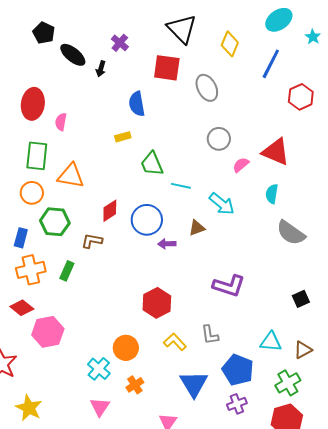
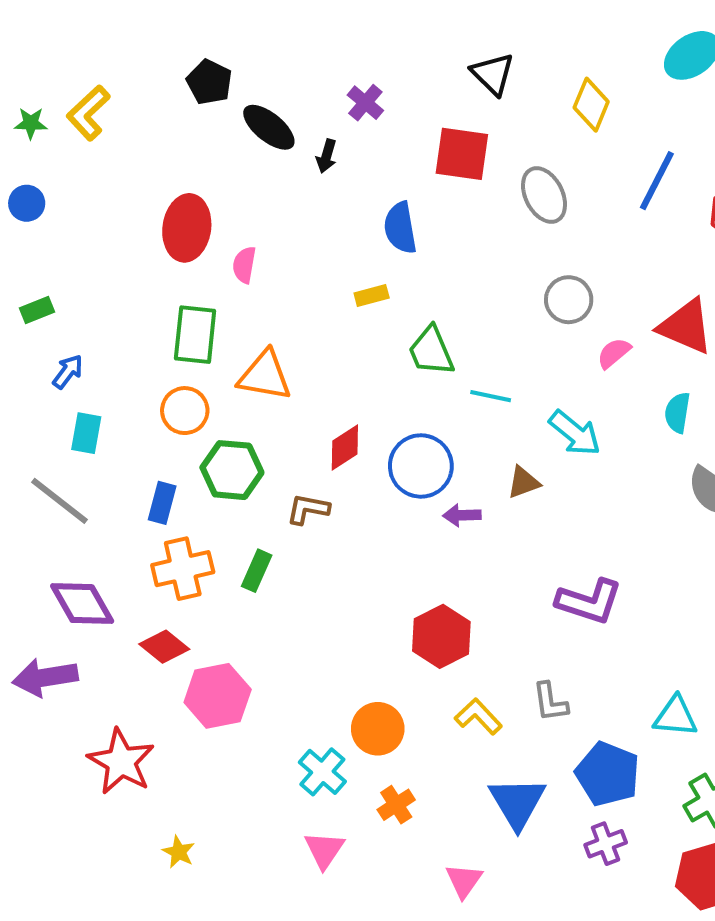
black triangle: (182, 29) -> (493, 74), size x0.7
blue line: (271, 64) -> (657, 181), moved
yellow star: (29, 408) -> (179, 852), size x0.6

